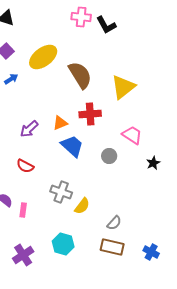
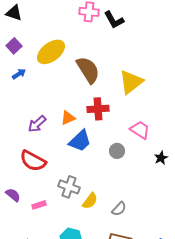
blue trapezoid: (72, 146) -> (80, 141), turned 95
red semicircle: (25, 166) -> (33, 161), size x1.5
pink rectangle: (23, 210) -> (39, 205), moved, turned 64
gray semicircle: (114, 223) -> (119, 209), moved

